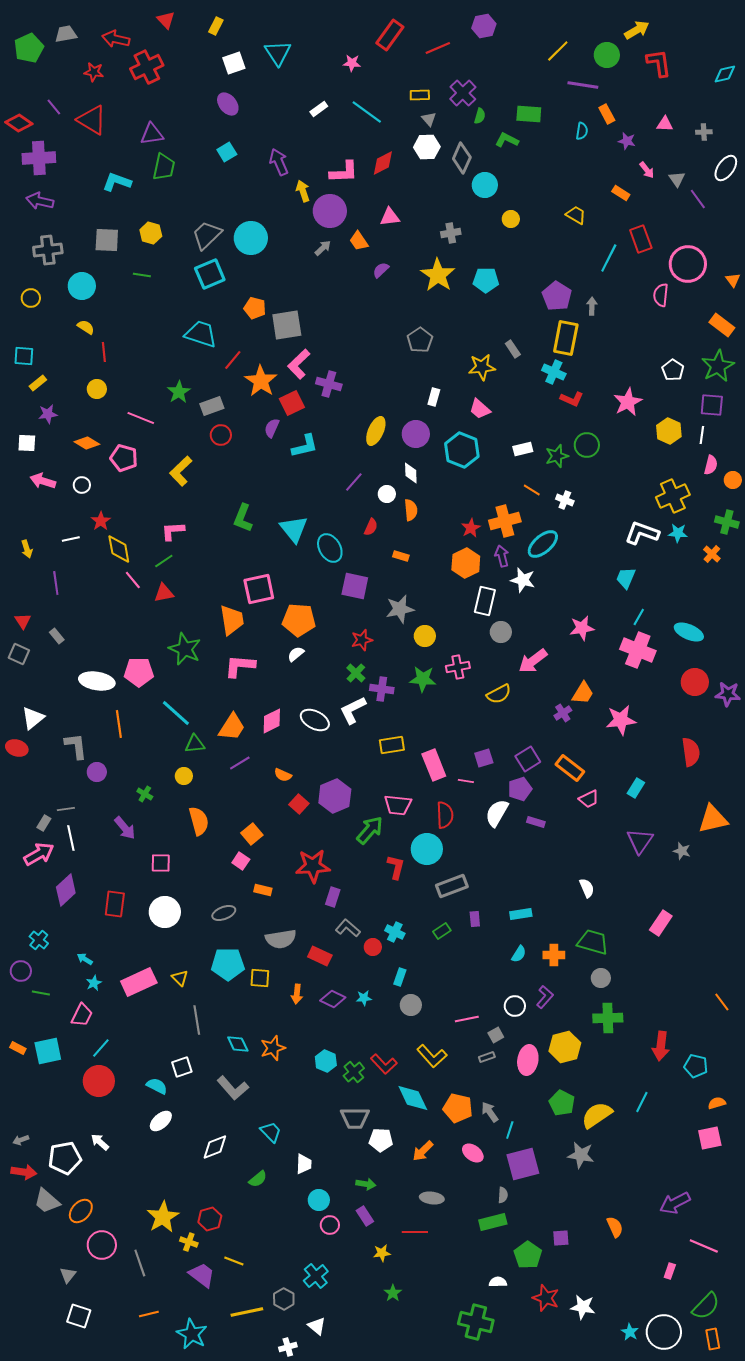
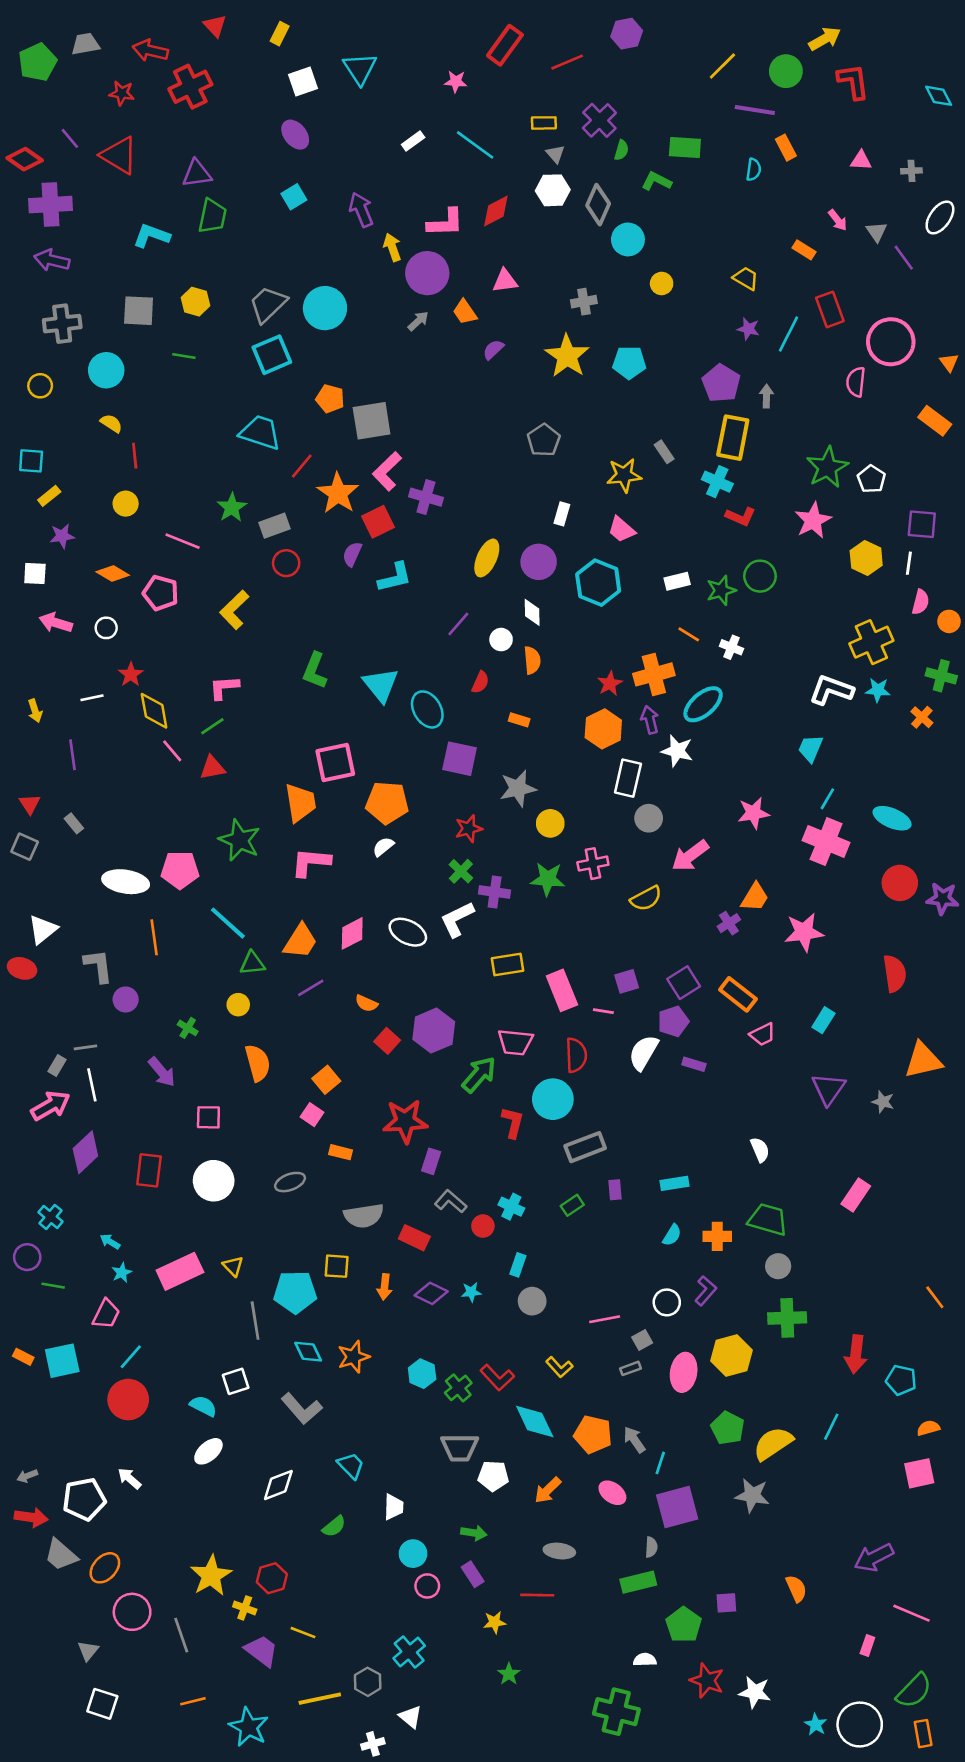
cyan diamond: (725, 74) -> (939, 96), turned 75
purple star: (627, 141) -> (748, 329), moved
green star: (718, 366) -> (827, 467), moved
cyan pentagon: (228, 964) -> (295, 1292), moved
yellow L-shape: (432, 1056) -> (559, 1367), size x0.7

